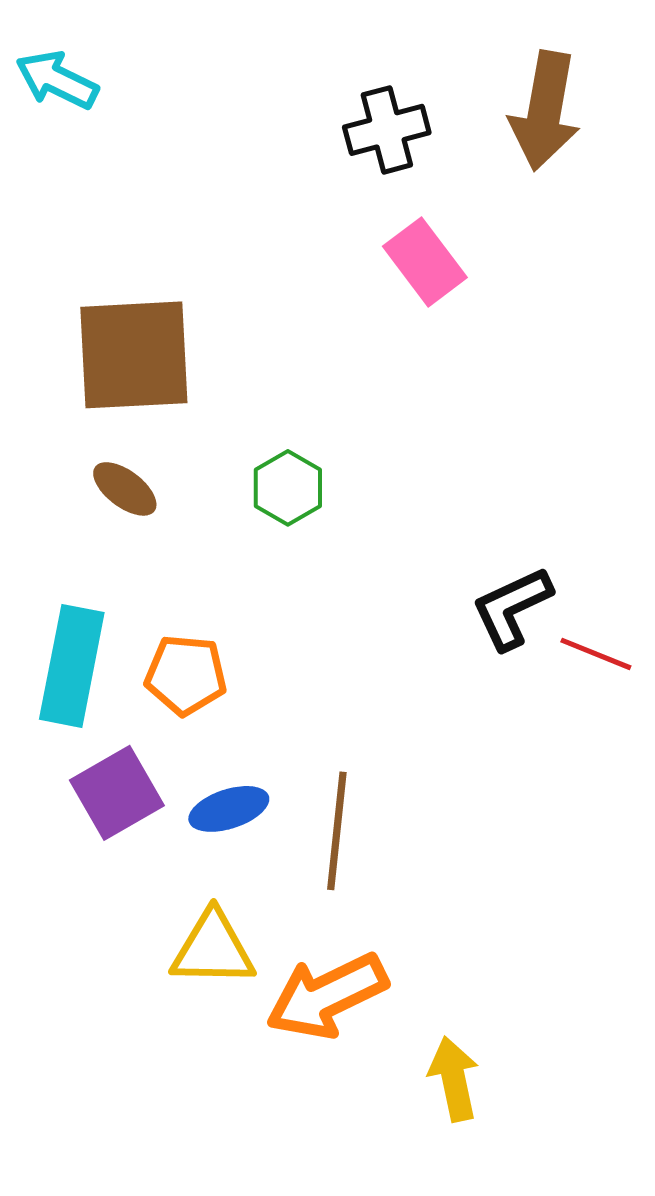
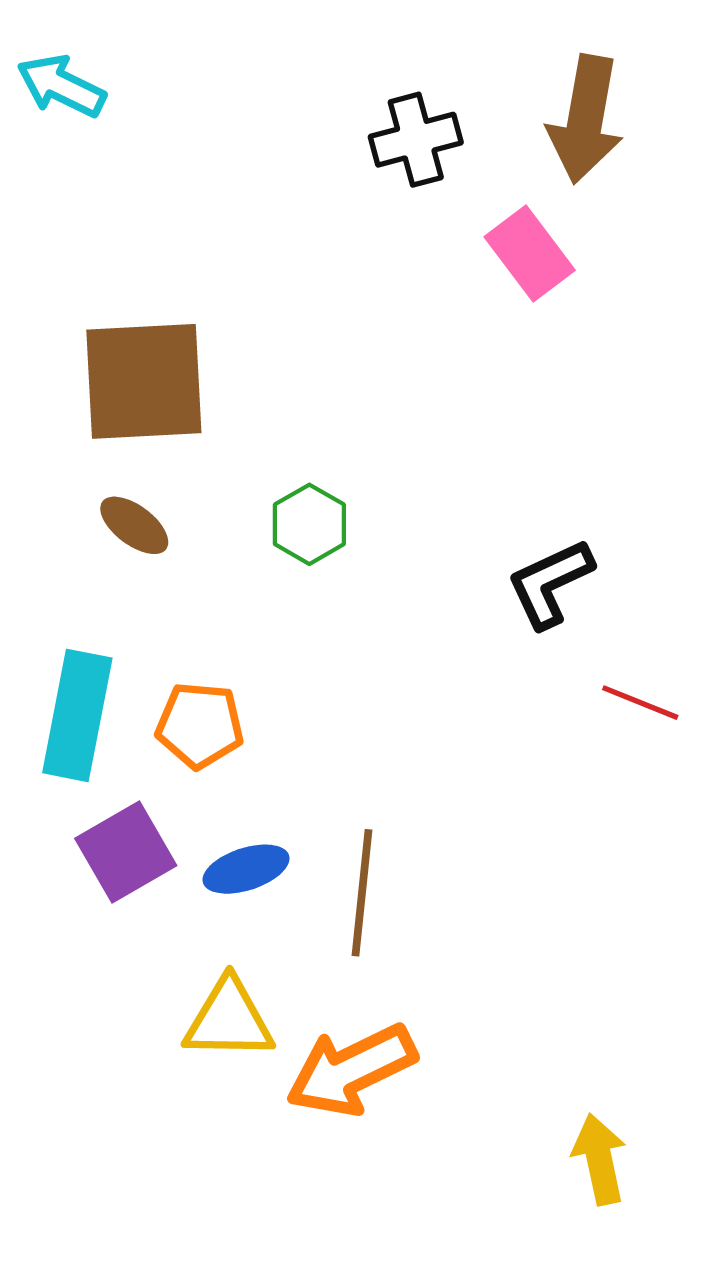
pink rectangle: (425, 262) -> (530, 254), moved
black L-shape: (512, 608) -> (550, 583), moved
yellow arrow: (454, 1079) -> (599, 1159), moved

